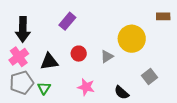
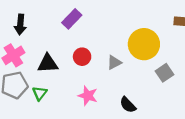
black arrow: (23, 29) -> (20, 24), size x0.7
gray square: (149, 77) -> (165, 73), moved

